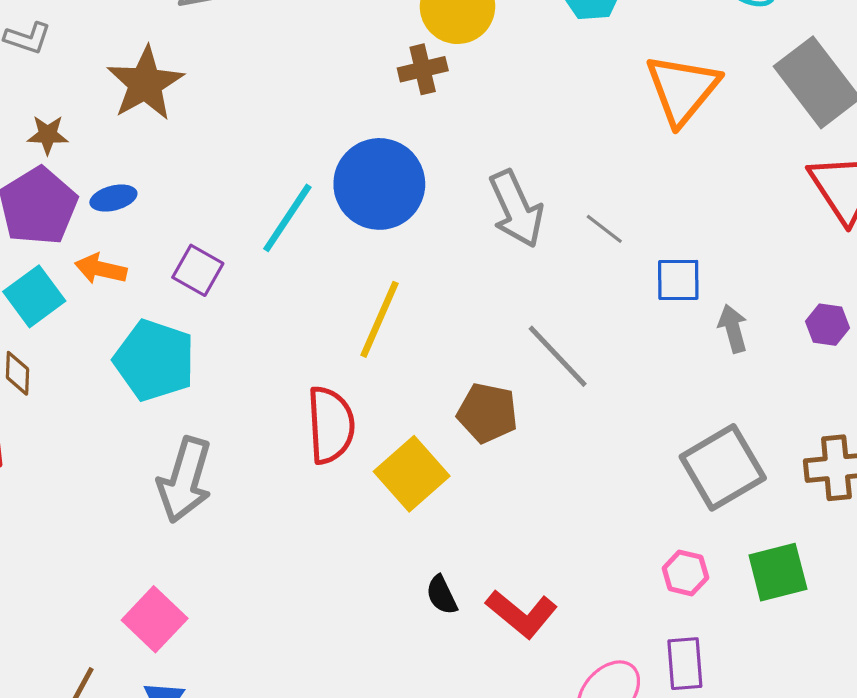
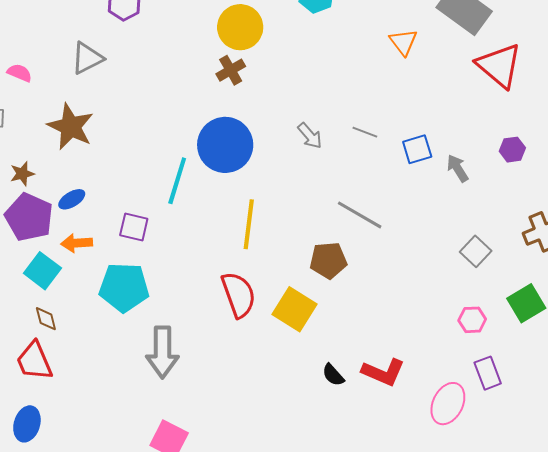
orange triangle: (682, 89) -> (403, 42), moved, size x0.6
gray arrow: (516, 209) -> (310, 136), size x0.6
gray square: (723, 467) -> (476, 251), size x0.6

